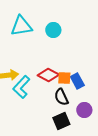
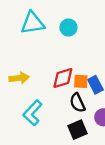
red diamond: (48, 75) -> (63, 78), turned -45
cyan L-shape: (21, 87) -> (33, 113), moved

